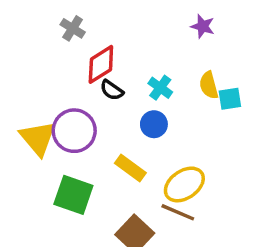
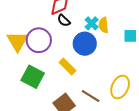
yellow semicircle: (209, 85) -> (104, 25), moved
blue circle: (154, 124) -> (85, 44), size x1.5
yellow ellipse: (184, 184) -> (120, 87), moved, turned -40

